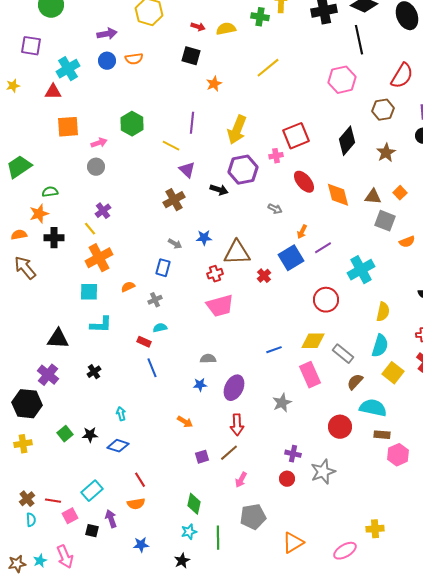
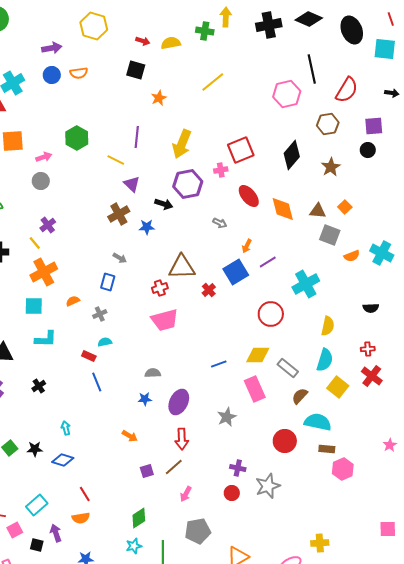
black line: (359, 40) -> (312, 69), moved
blue star: (204, 238) -> (147, 227), moved
green diamond: (194, 504) -> (139, 518), turned 45

